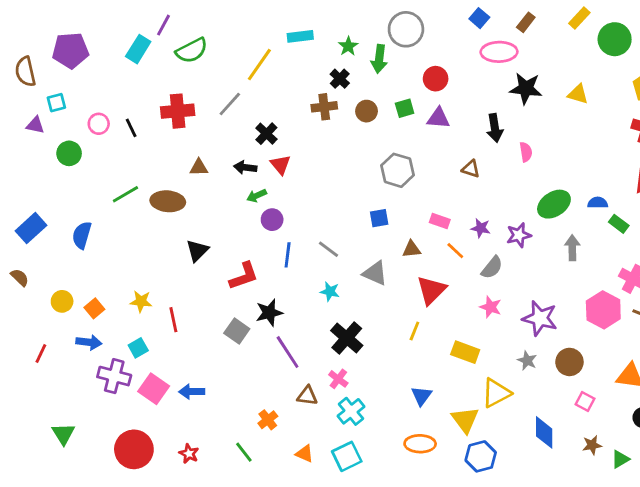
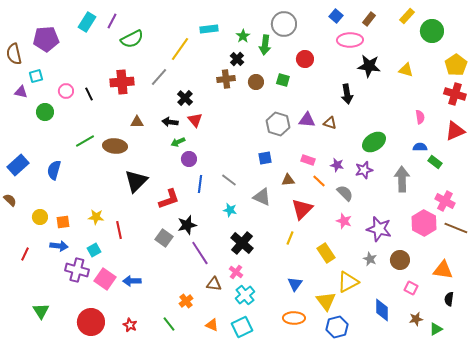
cyan rectangle: (138, 49) -> (87, 22), moved
green square: (405, 108) -> (283, 80), turned 32
purple triangle: (438, 118) -> (307, 120), moved
pink semicircle: (526, 152) -> (420, 117), moved
green ellipse: (554, 204) -> (374, 142), moved
gray arrow: (572, 248) -> (402, 179), size x1.4
black triangle: (197, 251) -> (136, 181), size x1.4
gray semicircle: (492, 268) -> (345, 193), turned -84
orange square: (94, 308) -> (63, 222), turned 32
yellow rectangle: (465, 352) -> (326, 253), turned 36

